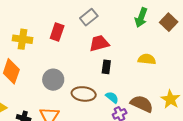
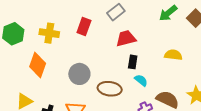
green arrow: (141, 18) -> (168, 13), turned 30
cyan semicircle: (112, 97) -> (141, 80), moved

